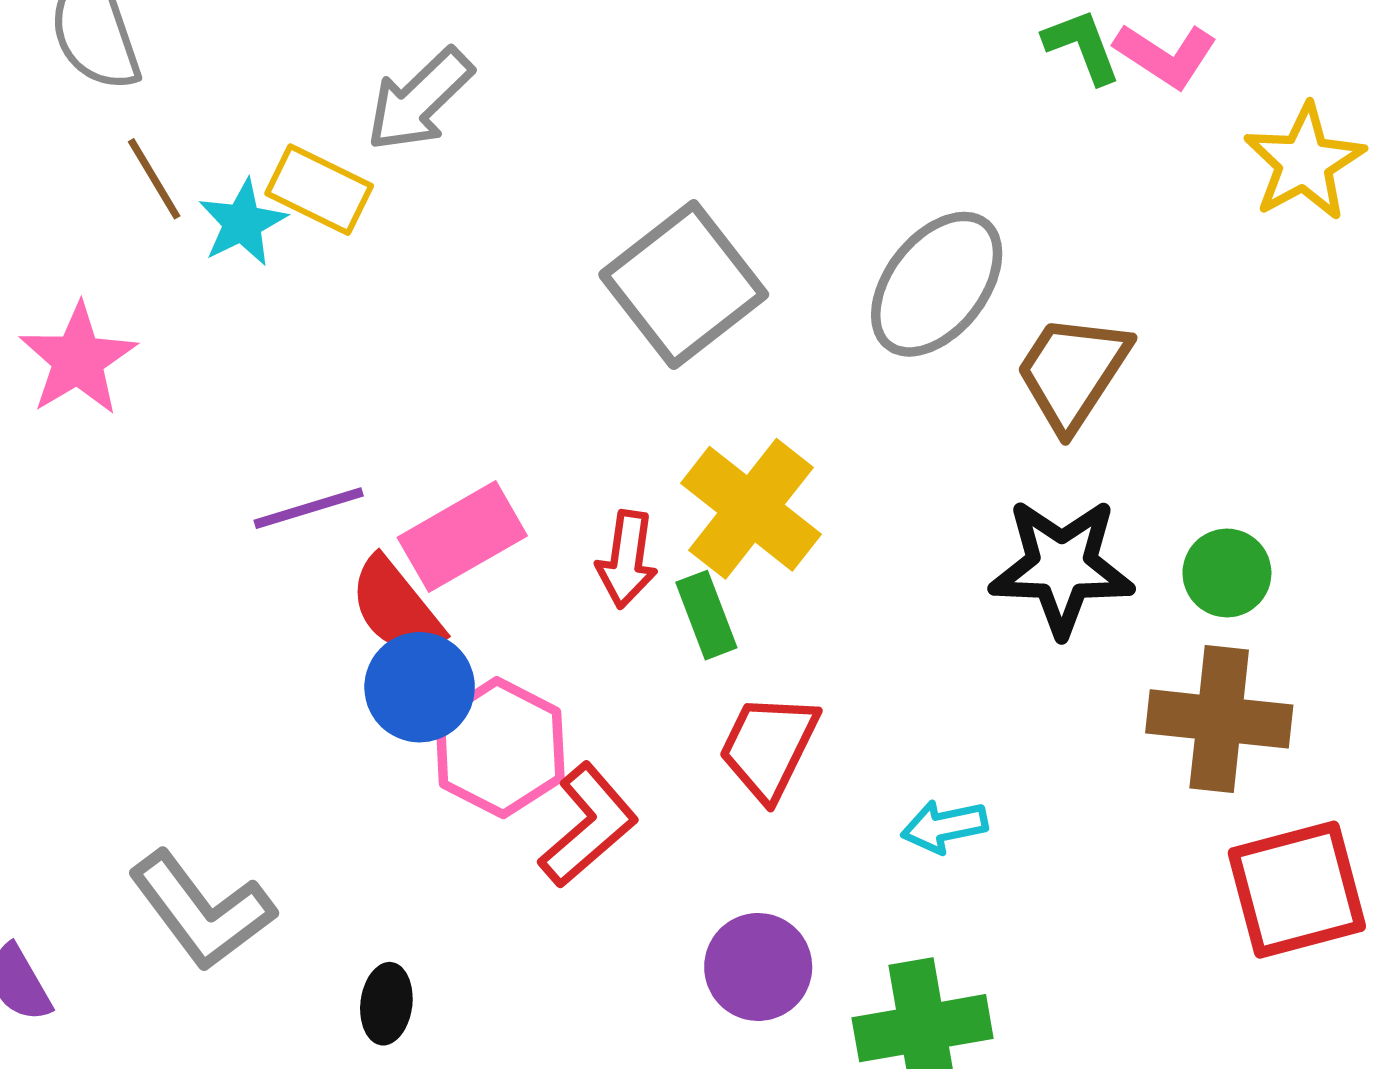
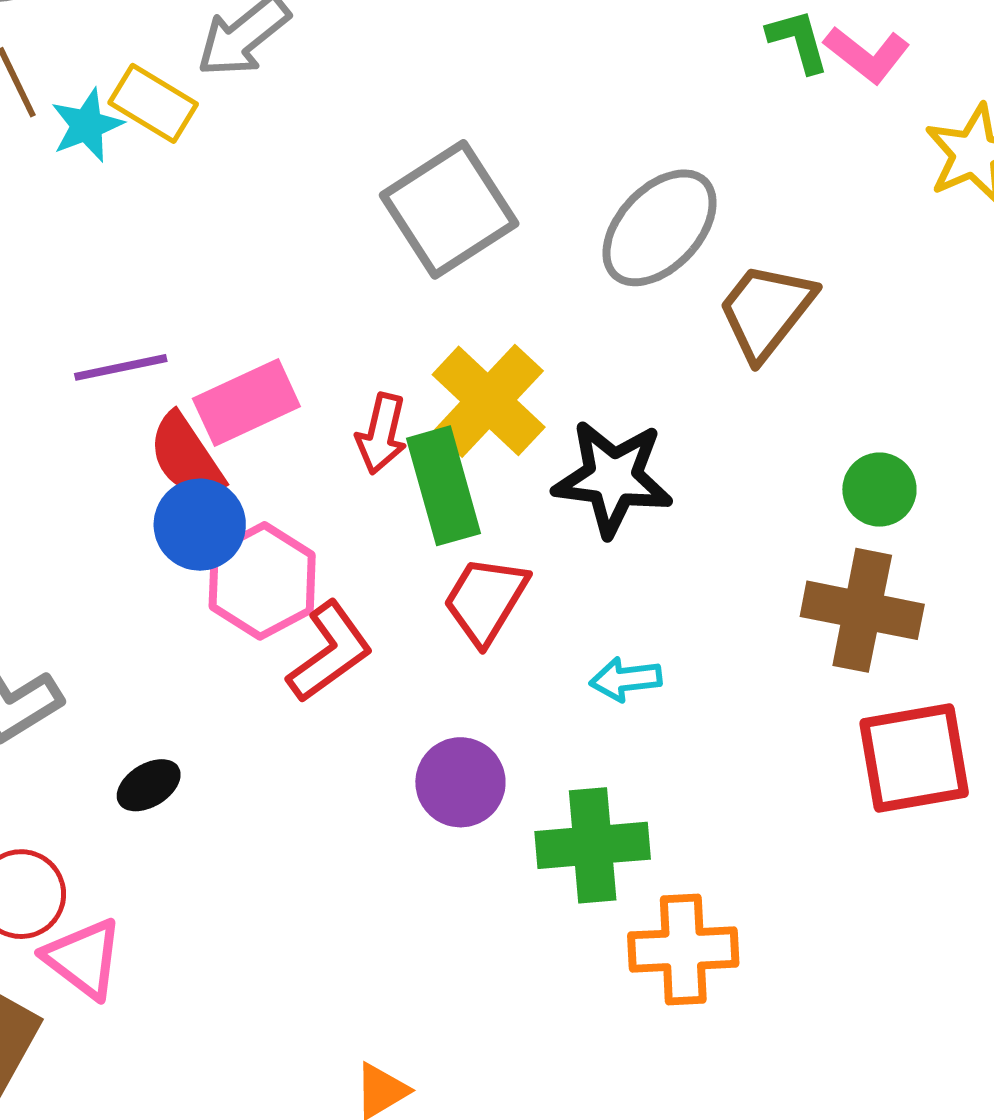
black star: (1062, 567) -> (613, 478), moved
green rectangle: (706, 615) -> (444, 486), size x1.6
black ellipse: (386, 1004) -> (149, 785), turned 46

